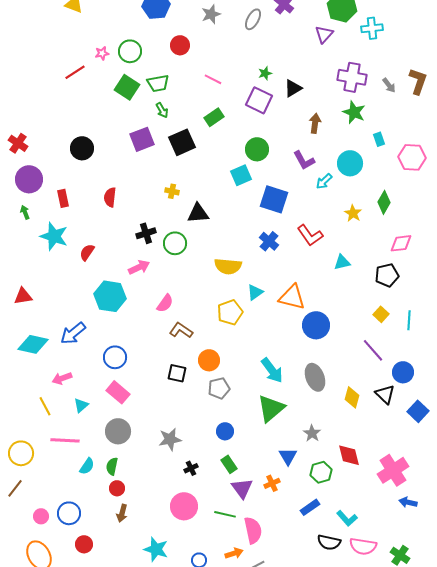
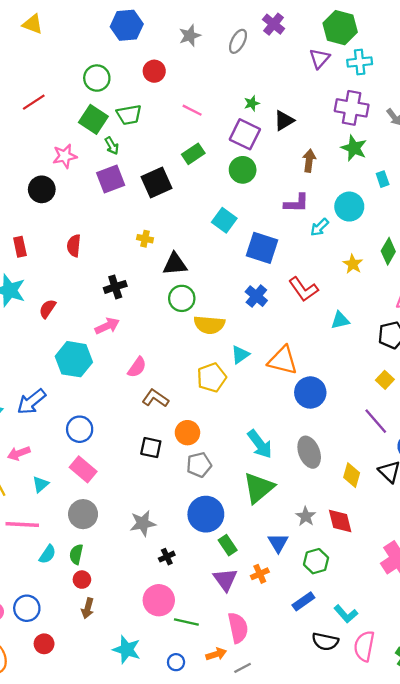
cyan cross: (372, 28) -> (360, 62), moved
pink star: (102, 53) -> (65, 156), moved, size x1.5
green arrow: (162, 110) -> (112, 146), moved
green circle: (257, 149) -> (243, 170), moved
purple L-shape: (304, 160) -> (297, 203), turned -60
cyan square: (241, 175) -> (224, 220), turned -30
green circle: (175, 243) -> (182, 298), moved
blue circle: (225, 431) -> (206, 514), size x1.8
red diamond: (349, 455) -> (340, 521), moved
green rectangle: (229, 464) -> (228, 545), moved
green line: (225, 514) -> (186, 622), moved
pink semicircle: (363, 546) -> (364, 646), turned 92

